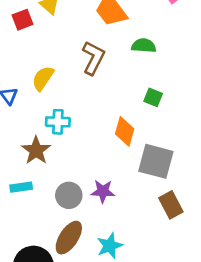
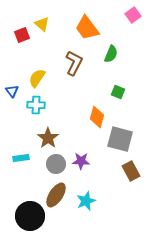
green semicircle: (144, 46) -> (111, 54), turned 108
cyan cross: (58, 122) -> (36, 105), moved
brown star: (36, 150) -> (48, 138), moved

